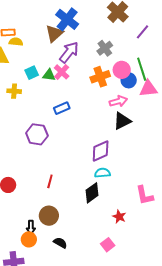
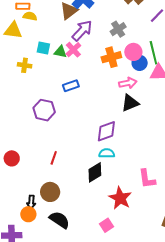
cyan square: (32, 73) -> (43, 48), turned 32
red star: (119, 217) -> (120, 198), size x1.6
black semicircle: (60, 243) -> (59, 220), size x1.5

